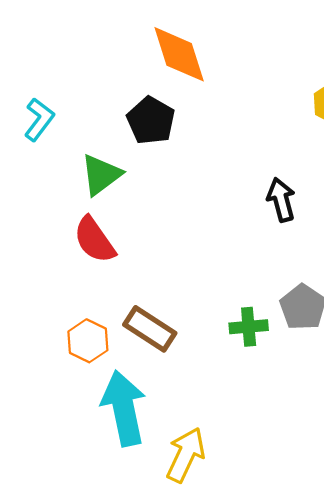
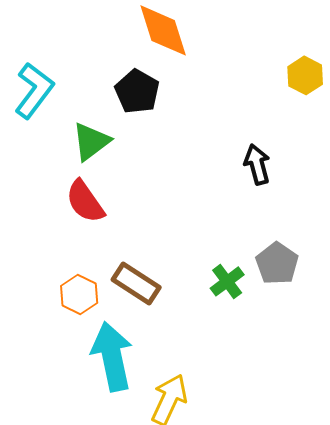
cyan L-shape: (39, 119) -> (34, 90), size x1.4
green cross: (249, 327) -> (227, 281), turned -32

